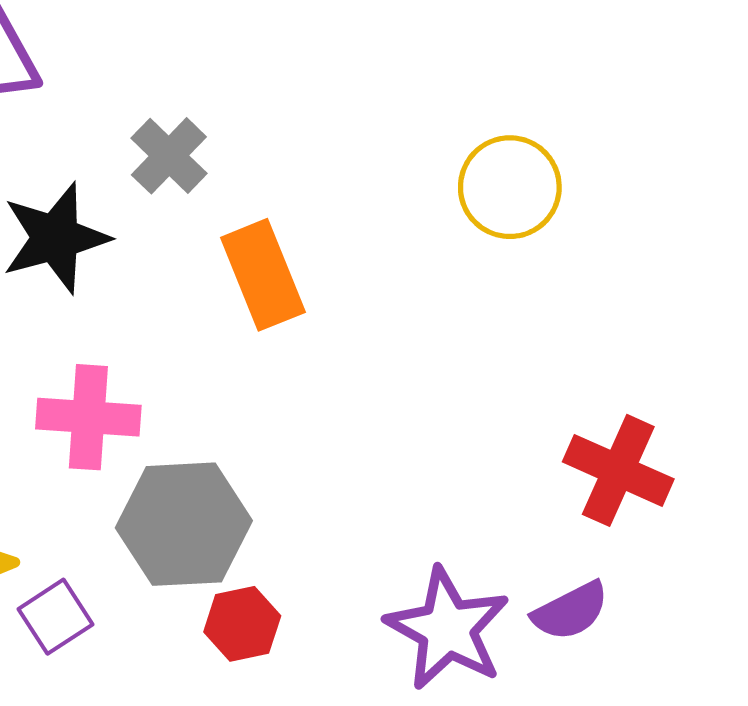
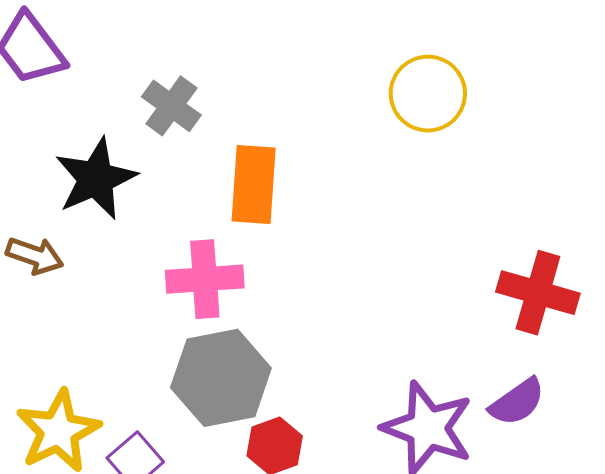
orange rectangle: (263, 275) -> (254, 184), turned 34
pink cross: (88, 417) -> (205, 279), moved

